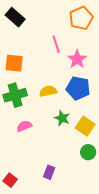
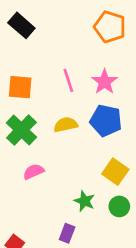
orange pentagon: (81, 18) -> (110, 27), turned -30
pink line: (56, 44) -> (68, 80), moved
green cross: (15, 95) -> (21, 130), turned -30
green star: (62, 118) -> (84, 201), moved

